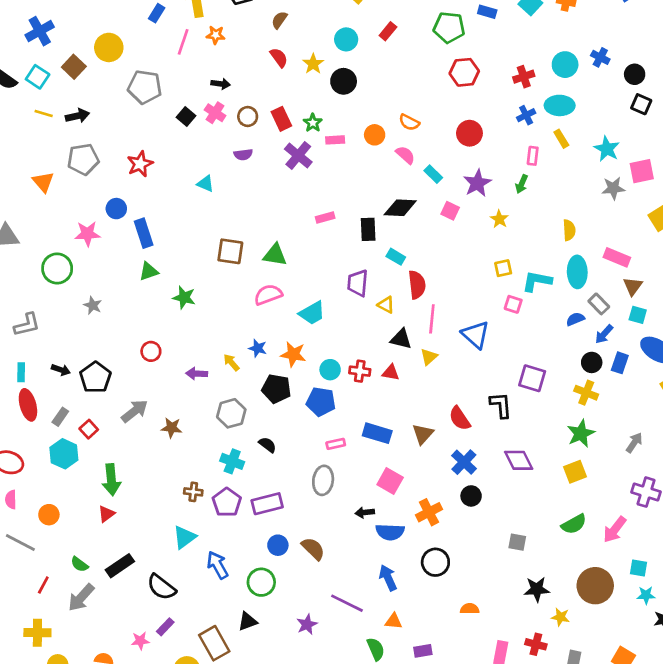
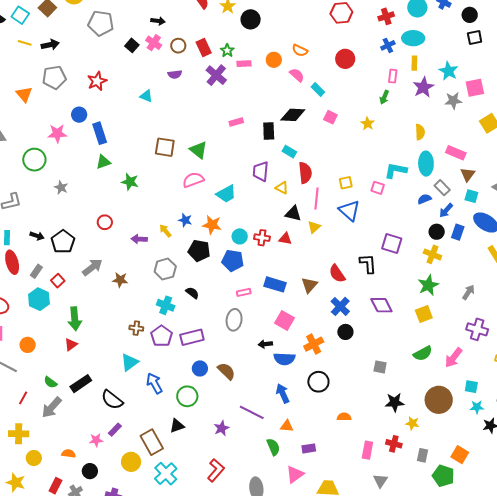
black square: (641, 104) -> (475, 37), turned -35
yellow rectangle: (561, 139) -> (414, 63), turned 32
purple star: (477, 183) -> (423, 87), moved
green triangle: (275, 255) -> (198, 150), turned 30
yellow square: (503, 268) -> (346, 183), moved

